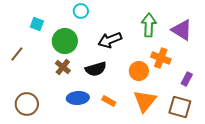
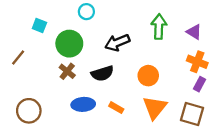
purple triangle: (182, 30) -> (194, 32), size x0.7
orange cross: (161, 58) -> (197, 62), moved

